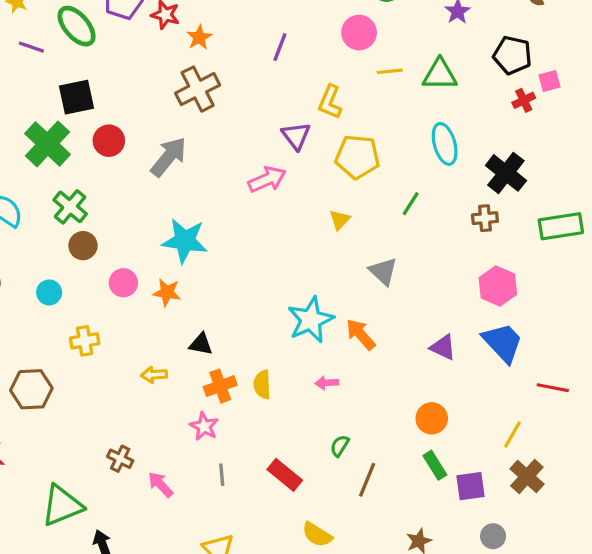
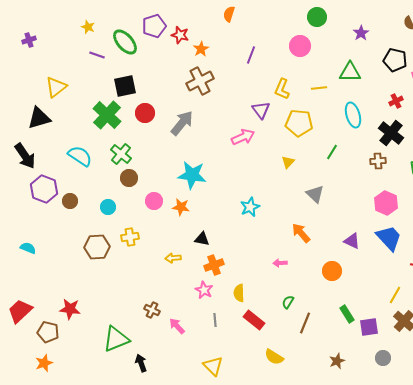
yellow line: (390, 71) -> (319, 88), moved
red cross: (524, 100) -> (396, 101), moved
cyan star: (311, 320) -> (250, 207), moved, size x0.7
yellow semicircle: (262, 384) -> (239, 293), moved
brown hexagon: (31, 389) -> (97, 247), moved
orange circle: (432, 418) -> (332, 271), moved

